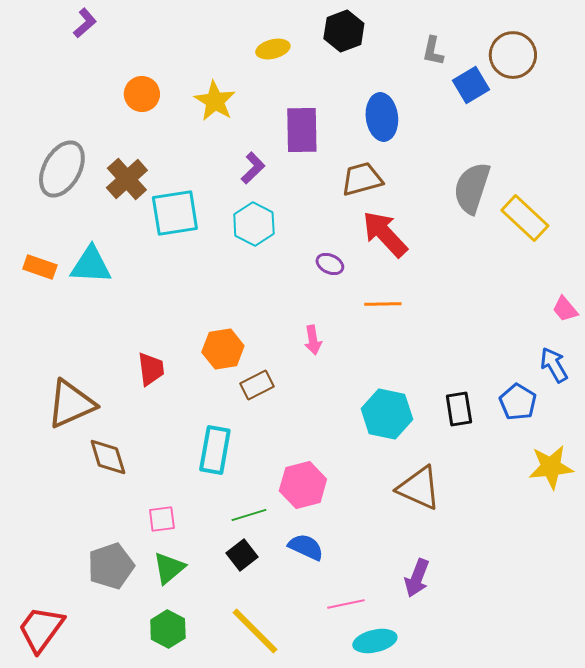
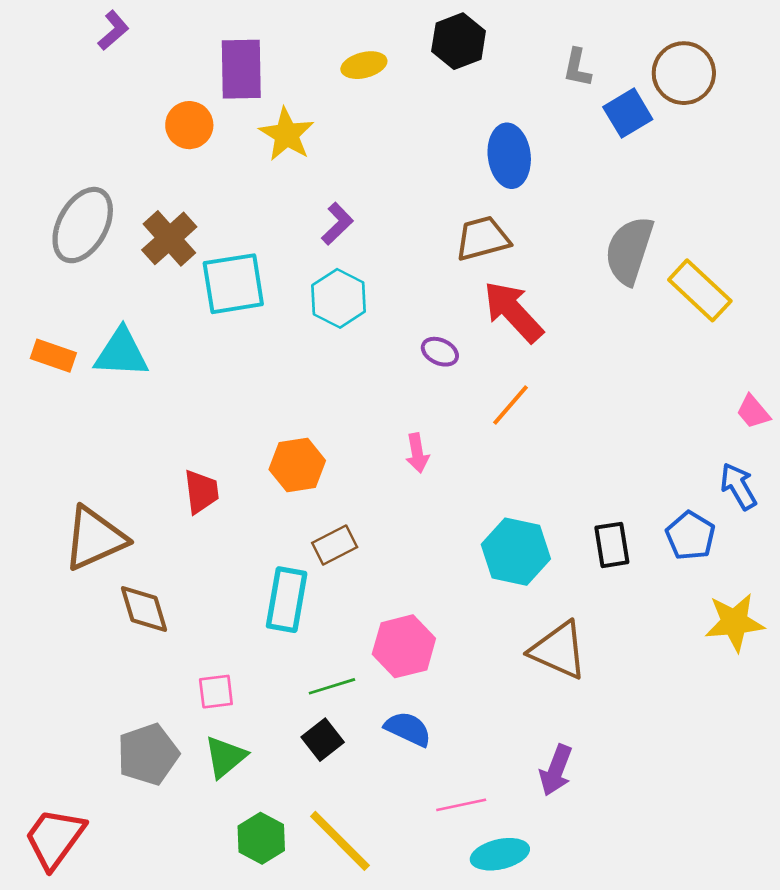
purple rectangle: (302, 130) -> (241, 69), moved
orange line: (383, 304) -> (511, 405), turned -48
brown rectangle: (257, 385) -> (335, 545), moved
green hexagon: (168, 629) -> (261, 838), moved

